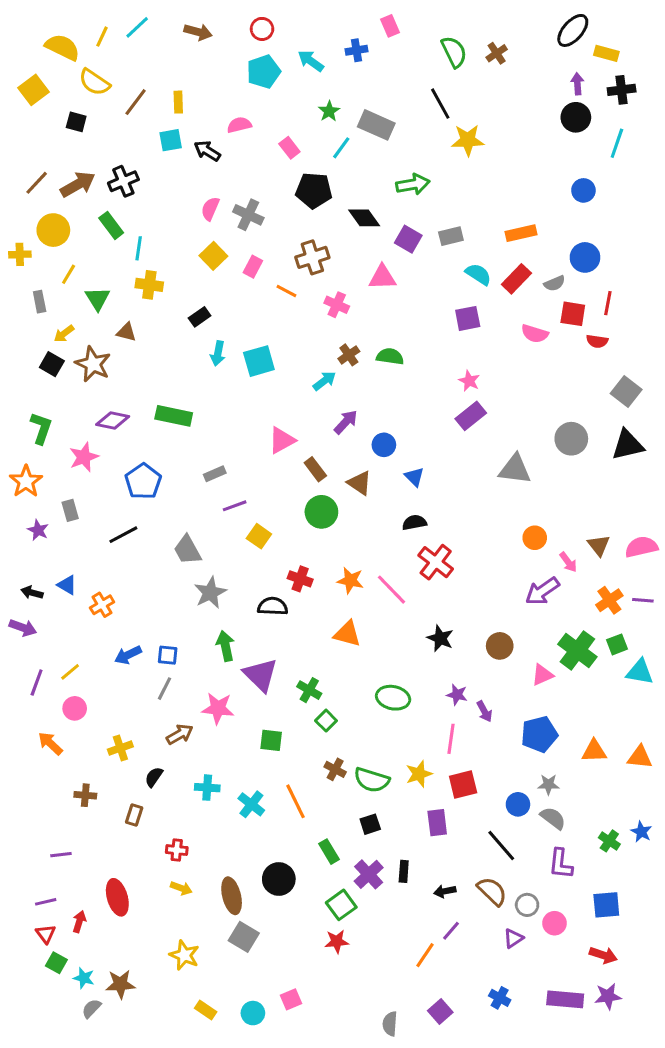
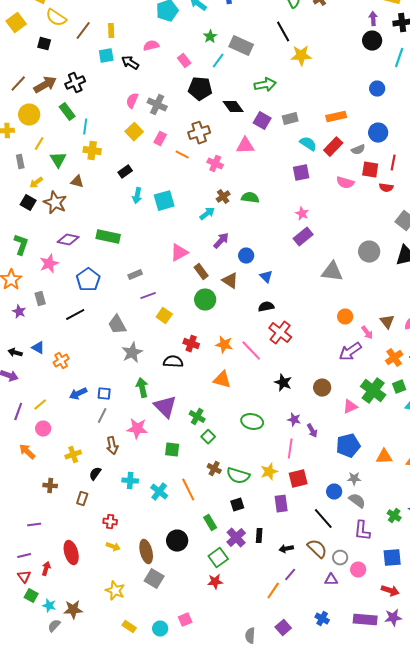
brown arrow: (180, 734) -> (112, 446), turned 108
purple triangle: (513, 938) -> (331, 580), turned 32

